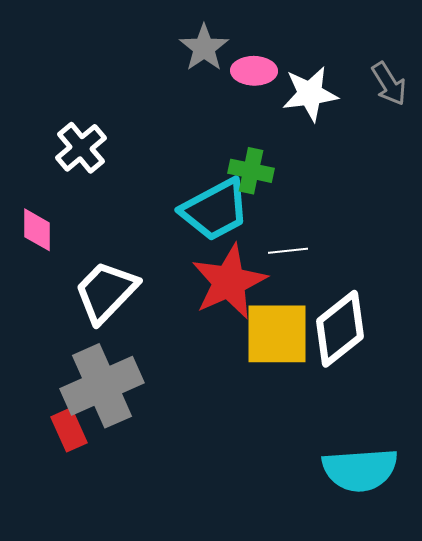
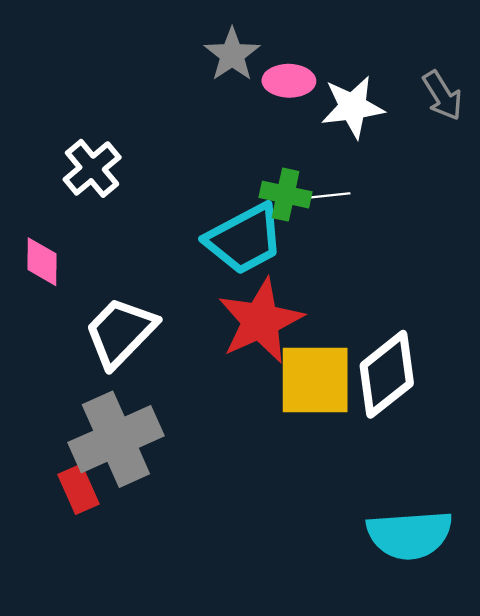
white line: (288, 251) -> (328, 196), moved

